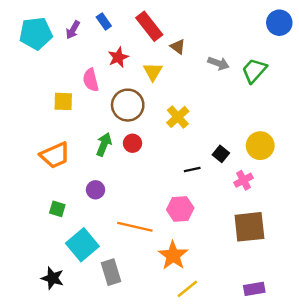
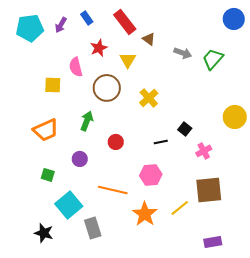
red circle: (132, 143) -> (116, 142), moved
yellow circle: (260, 146) -> (235, 117), moved
yellow line: (187, 289) -> (180, 208), moved

